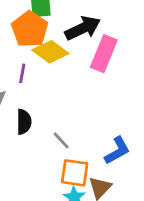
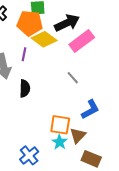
orange pentagon: (30, 29) -> (30, 23), turned -30
pink rectangle: (104, 54) -> (82, 41), turned 30
gray line: (61, 140) -> (73, 78), moved

